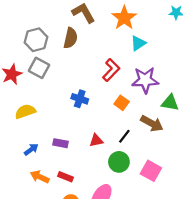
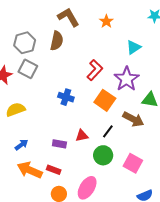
orange star: (124, 18) -> (106, 21), size x0.6
cyan triangle: (138, 43) -> (134, 47), moved
purple star: (145, 80) -> (127, 79), turned -30
orange square: (122, 103) -> (105, 100), size x1.5
purple rectangle: (61, 143) -> (59, 144), moved
orange arrow: (40, 177) -> (30, 170), size x1.4

